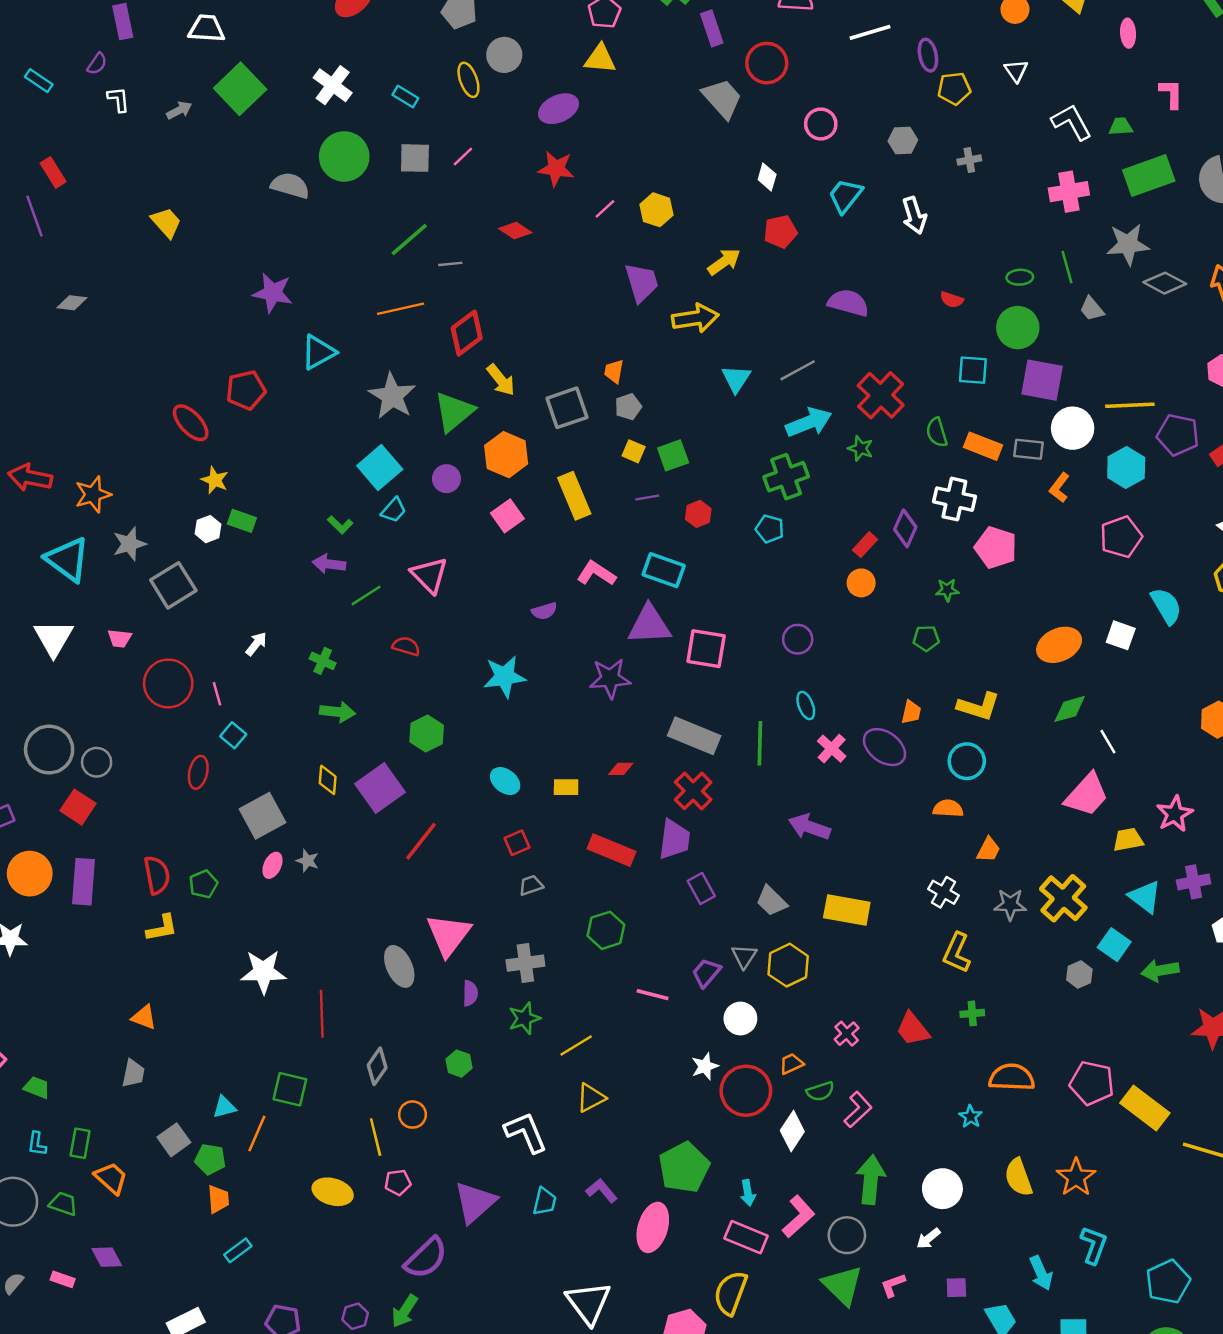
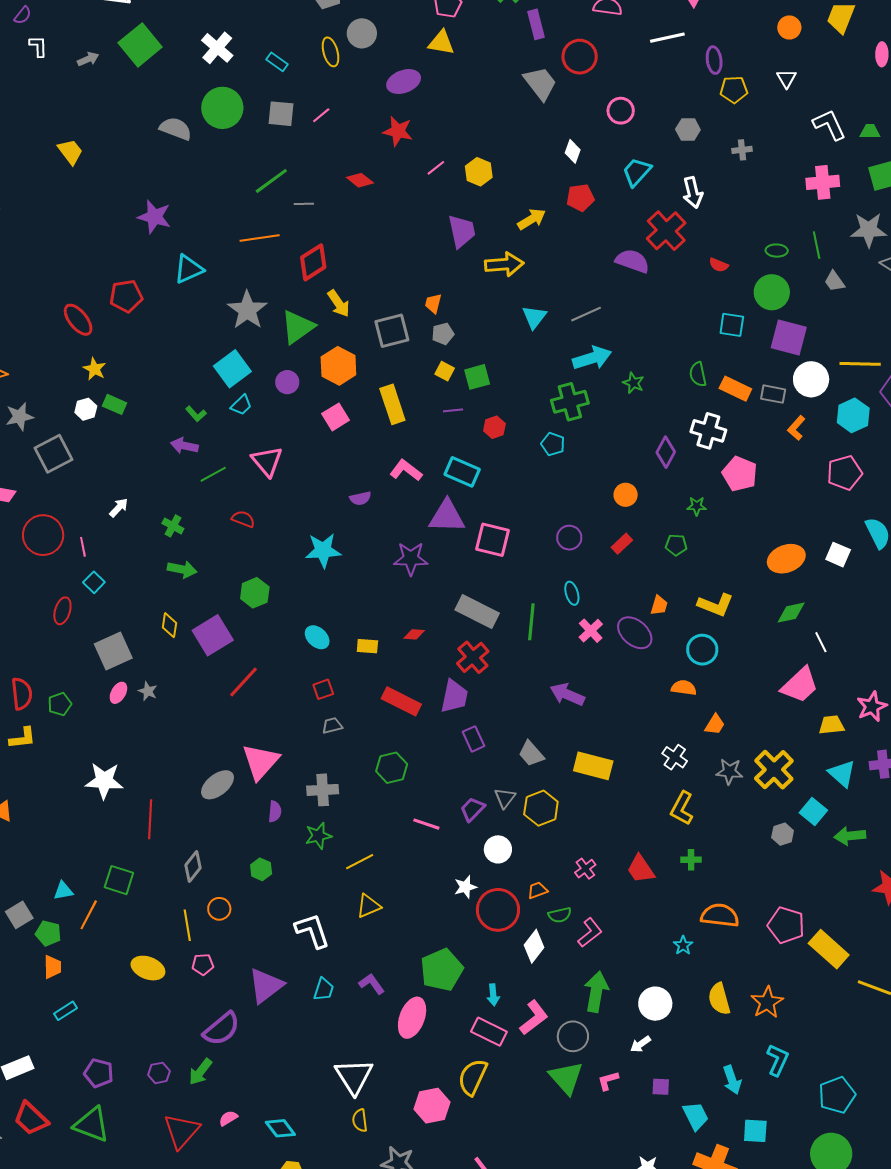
red cross: (881, 395) -> (666, 231), moved
red rectangle: (865, 545) -> (622, 544), moved
gray ellipse: (399, 966) -> (218, 785), turned 72

